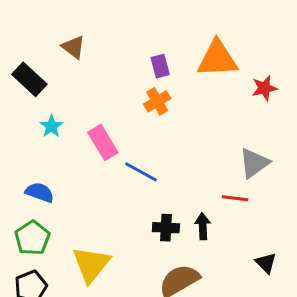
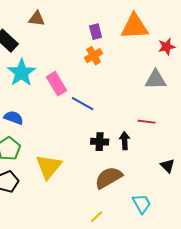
brown triangle: (73, 47) -> (37, 19), turned -30
cyan star: (51, 126) -> (22, 73), size x1.8
gray triangle: (254, 163) -> (156, 80), moved, turned 35

